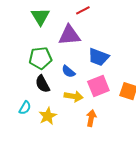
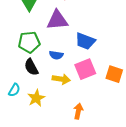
blue semicircle: (68, 71) -> (56, 55), turned -32
orange arrow: (91, 118) -> (78, 111), moved

